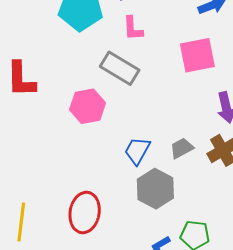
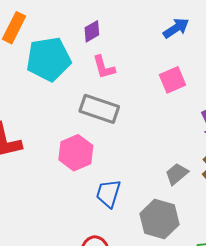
pink square: (197, 55) -> (173, 80), size x0.7
blue trapezoid: (137, 151) -> (108, 193), moved

